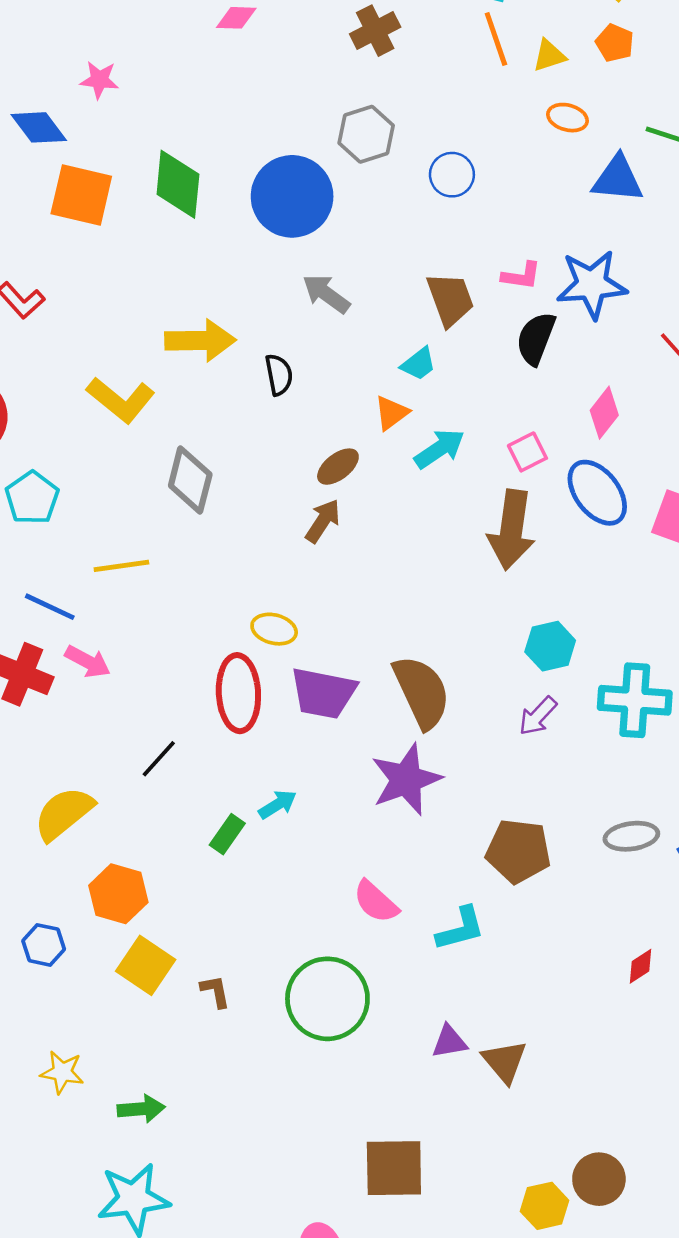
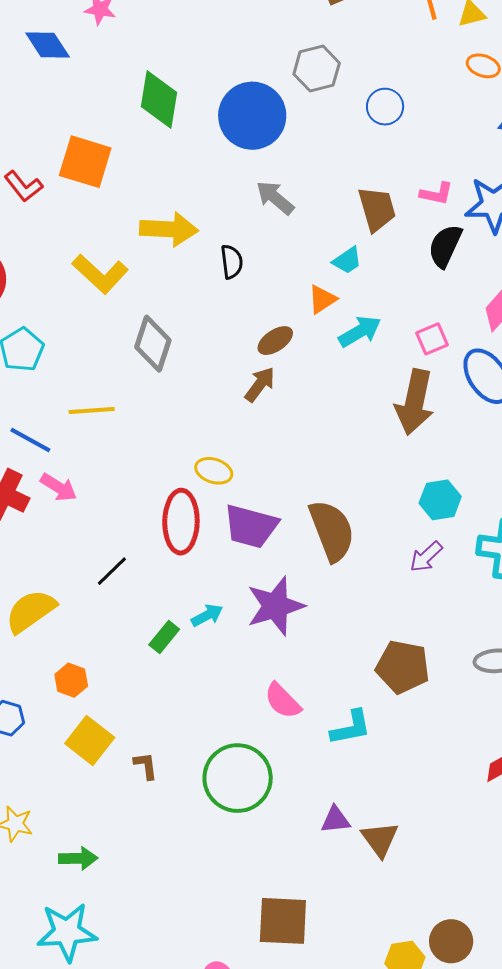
orange square: (81, 195) -> (85, 162), moved
purple star: (406, 780) -> (275, 606), moved
orange hexagon: (118, 894) -> (71, 680), size x0.7

